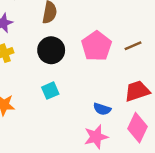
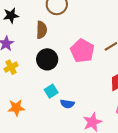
blue semicircle: (102, 109) -> (67, 104), moved

